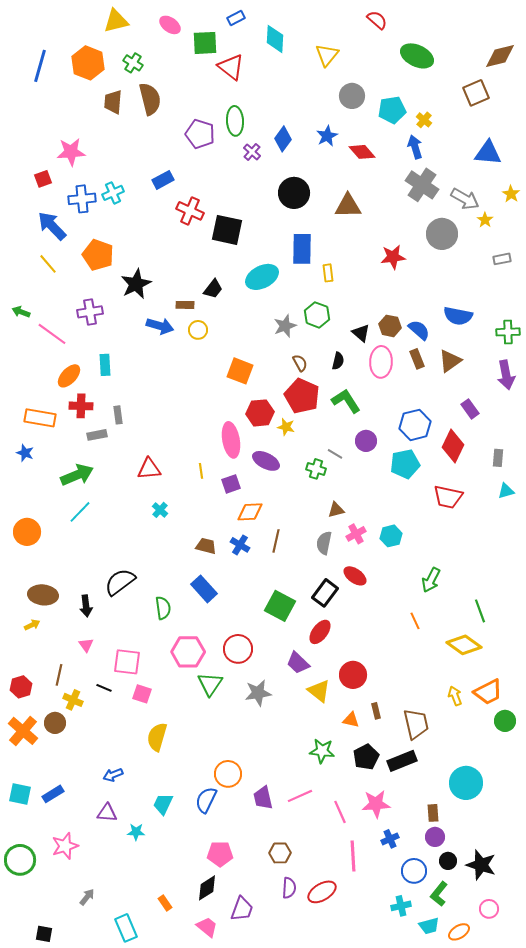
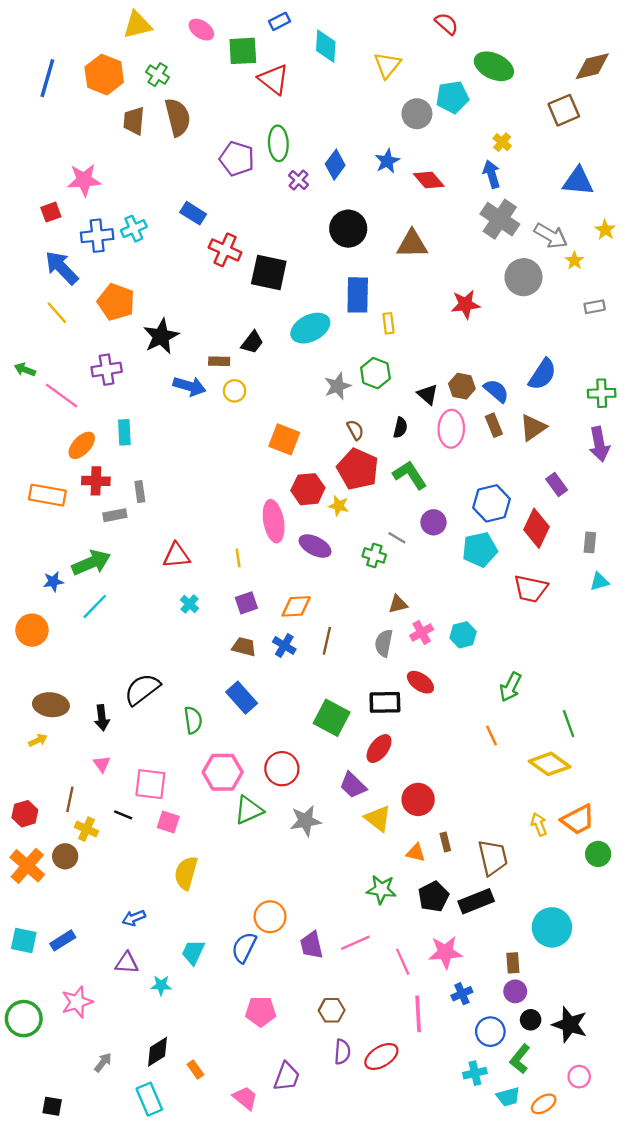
cyan pentagon: (392, 110) -> (452, 97), moved
blue rectangle: (163, 180) -> (193, 213), turned 60
blue semicircle: (458, 316) -> (542, 374), turned -68
blue star: (25, 453) -> (53, 582), moved, turned -30
purple square: (231, 484) -> (246, 603), moved
black rectangle: (325, 593) -> (385, 702), turned 52
green triangle: (210, 684) -> (249, 810), turned 32
black diamond: (207, 888) -> (158, 1052), moved

